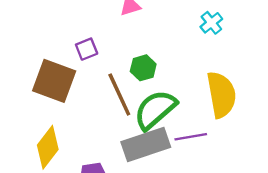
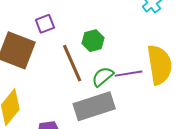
green semicircle: (155, 110) -> (103, 77), size x0.6
purple line: (191, 137) -> (128, 74), moved

